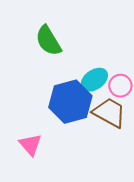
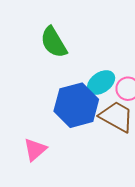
pink triangle: (30, 145) -> (35, 150), turned 30

